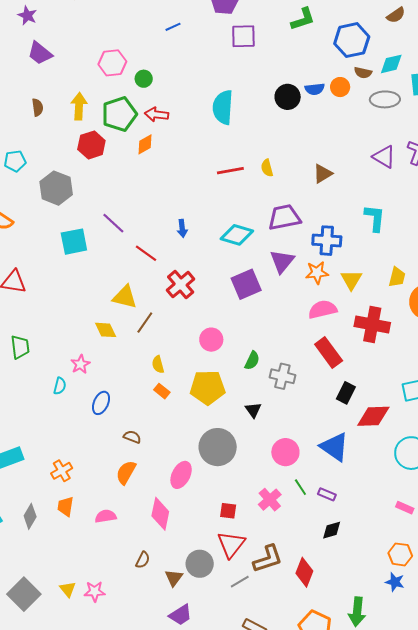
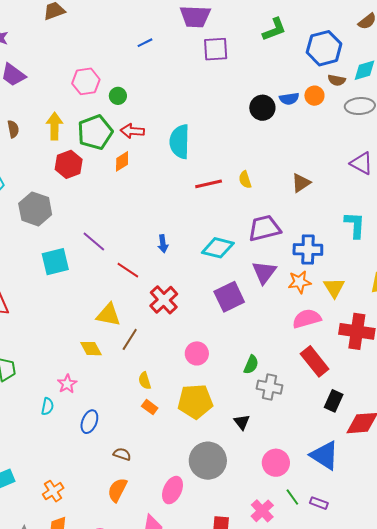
cyan semicircle: (223, 107) -> (180, 142), moved
green semicircle: (252, 361) -> (251, 365), moved

